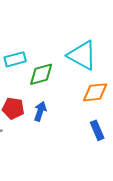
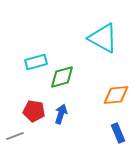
cyan triangle: (82, 55) -> (103, 38), moved

